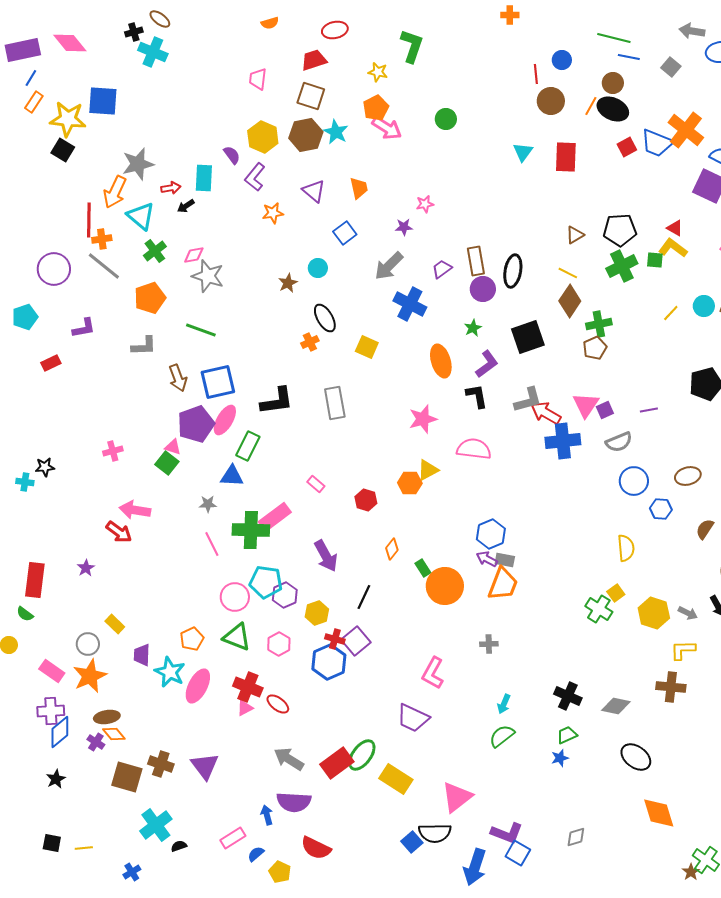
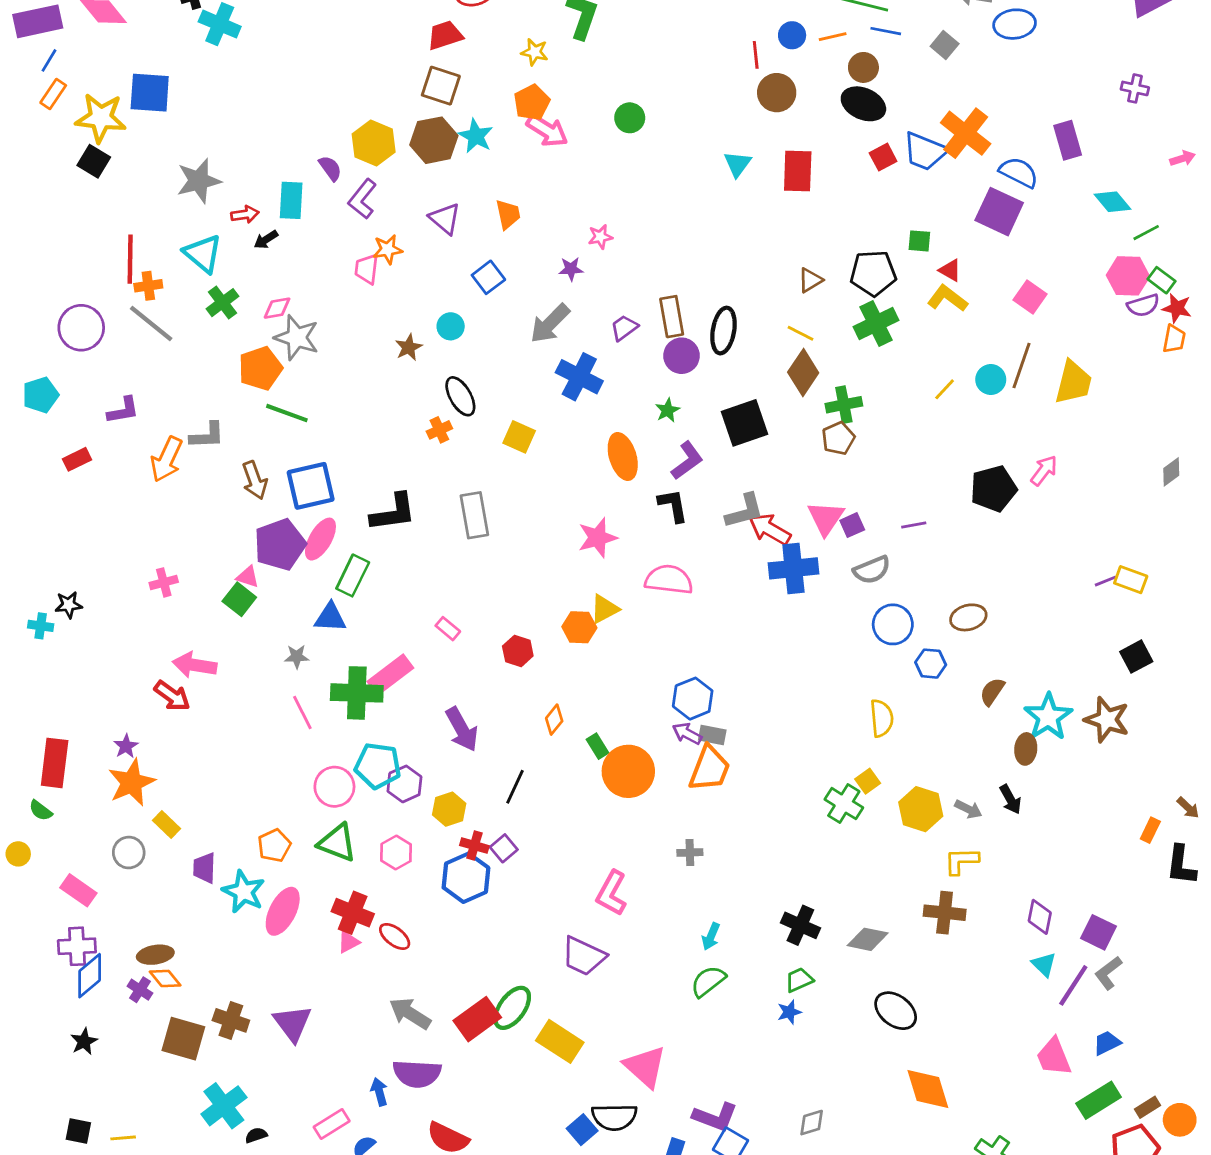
pink trapezoid: (258, 79) -> (367, 269), moved
orange line: (591, 106) -> (833, 37), moved, turned 48
orange arrow: (115, 192) -> (167, 459), moved
green square: (655, 260) -> (919, 241), moved
orange pentagon: (150, 298) -> (260, 368), moved
purple square: (356, 641) -> (504, 848), size x0.7
orange star: (90, 676) -> (132, 783), moved
pink triangle: (457, 797) -> (645, 1067), turned -40

